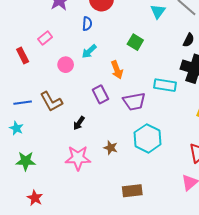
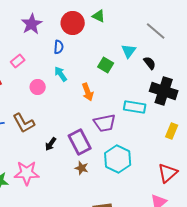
cyan triangle: (158, 11) -> (129, 51), moved
black semicircle: (189, 40) -> (150, 63), moved, turned -64
cyan arrow: (89, 51) -> (61, 74), turned 98
purple rectangle: (100, 94) -> (80, 142), moved, size x1.4
pink star: (78, 158) -> (27, 173), moved

